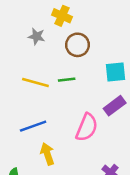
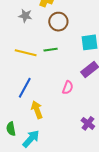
blue line: (33, 126) -> (25, 88), turned -40
pink semicircle: (87, 127) -> (68, 88), size x0.6

